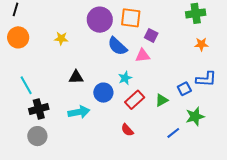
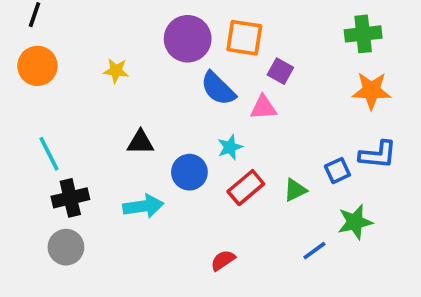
orange star: (201, 44) -> (371, 91), size x1.5
red semicircle: (127, 130) -> (223, 260), moved, turned 96

